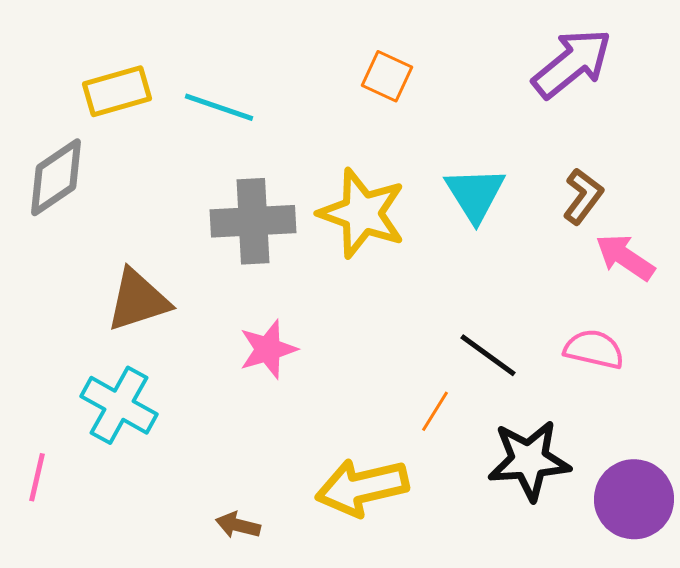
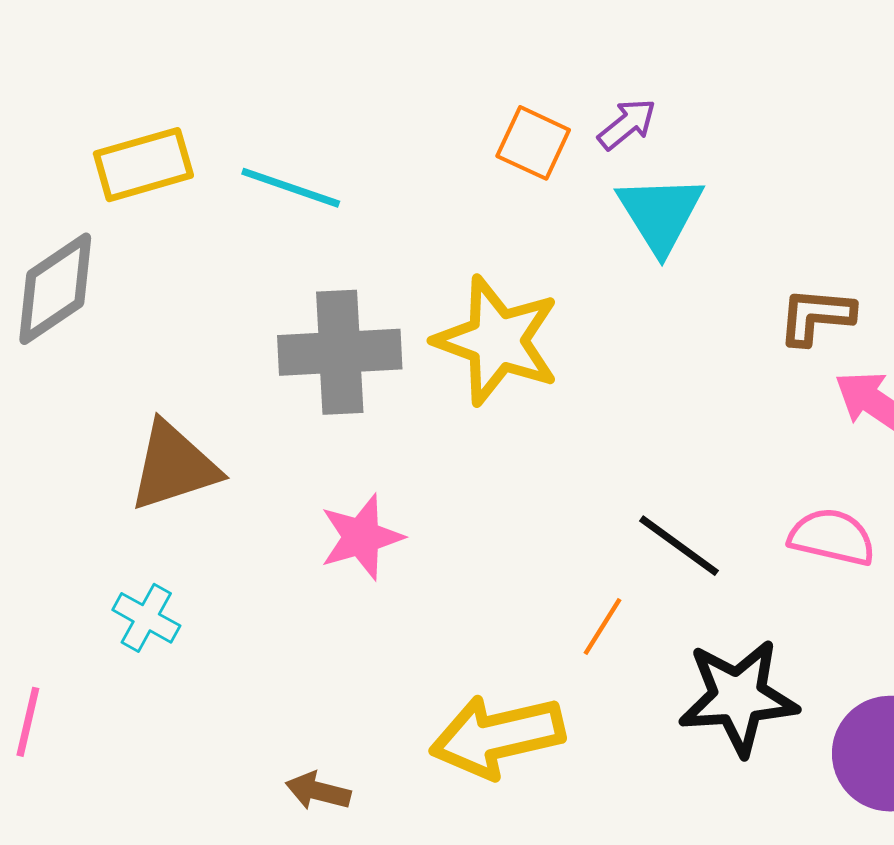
purple arrow: (572, 63) -> (627, 124), moved, size x0.5
cyan triangle: (475, 194) -> (660, 214), moved
brown L-shape: (583, 196) -> (816, 316), turned -122
cyan cross: (119, 405) -> (146, 618), size x0.6

